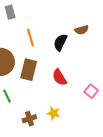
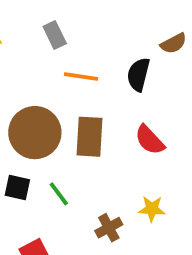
gray rectangle: (10, 12) -> (55, 35), moved
orange line: (30, 38) -> (81, 77), turned -54

